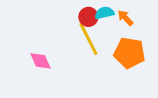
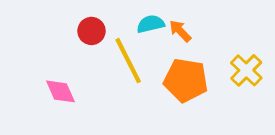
red circle: (88, 17) -> (91, 31), moved

